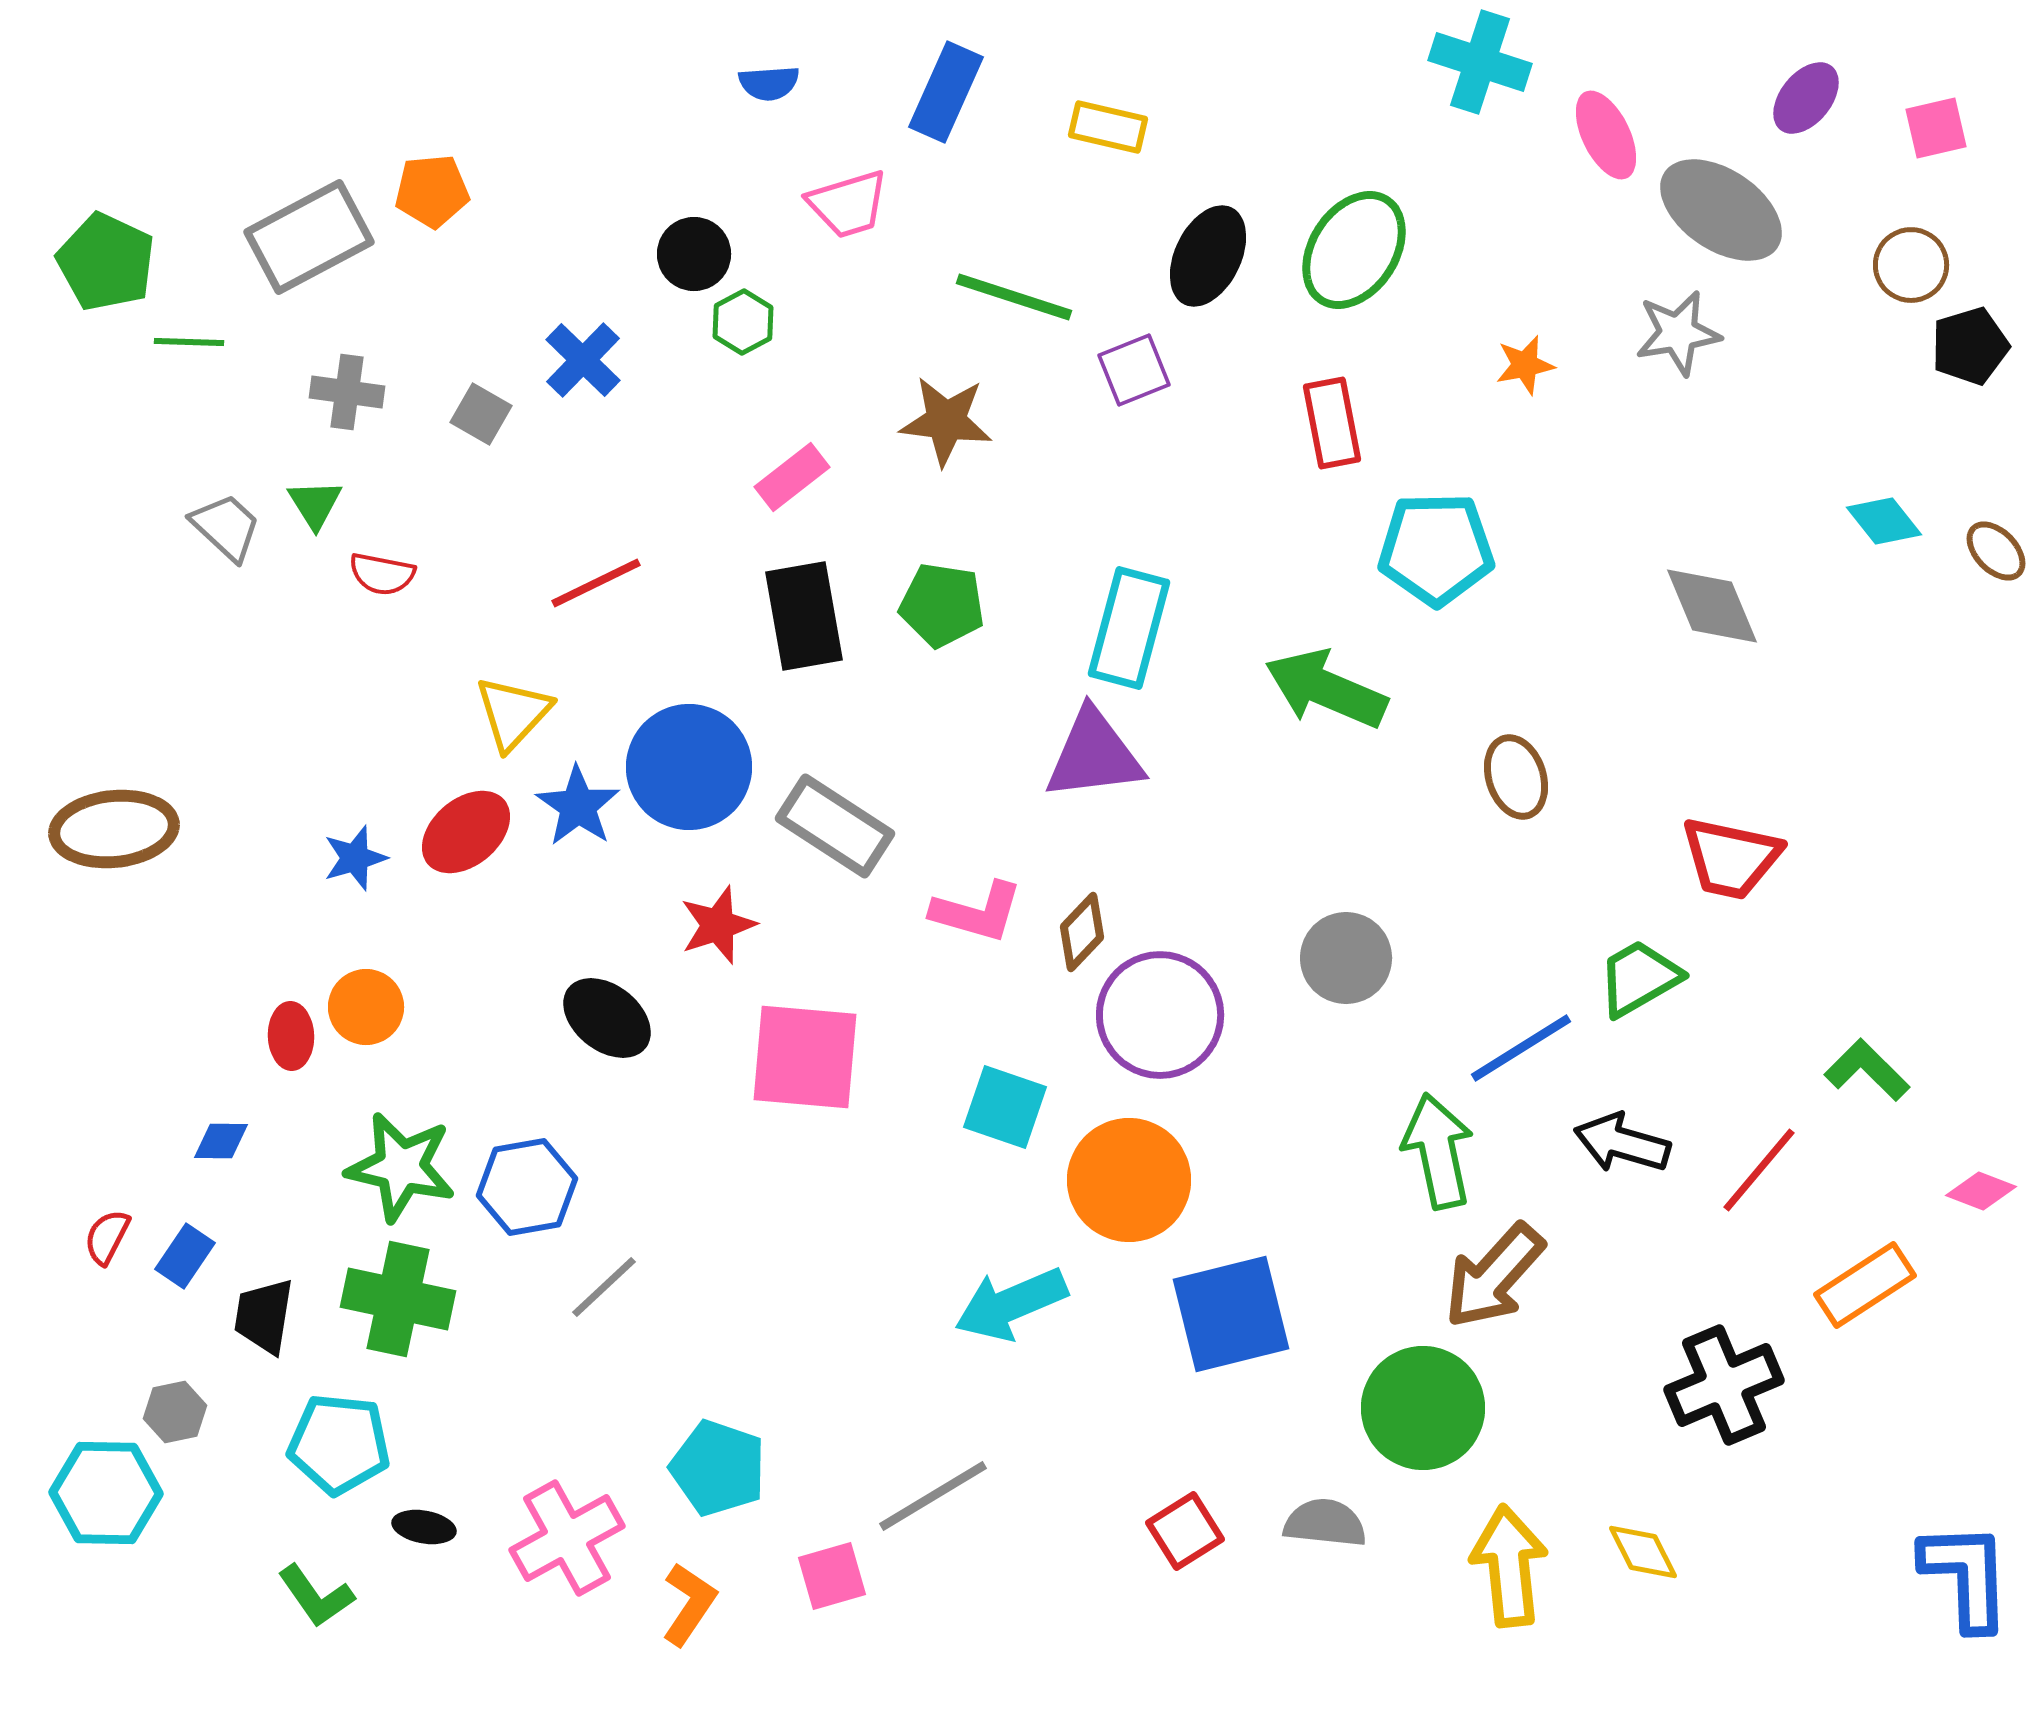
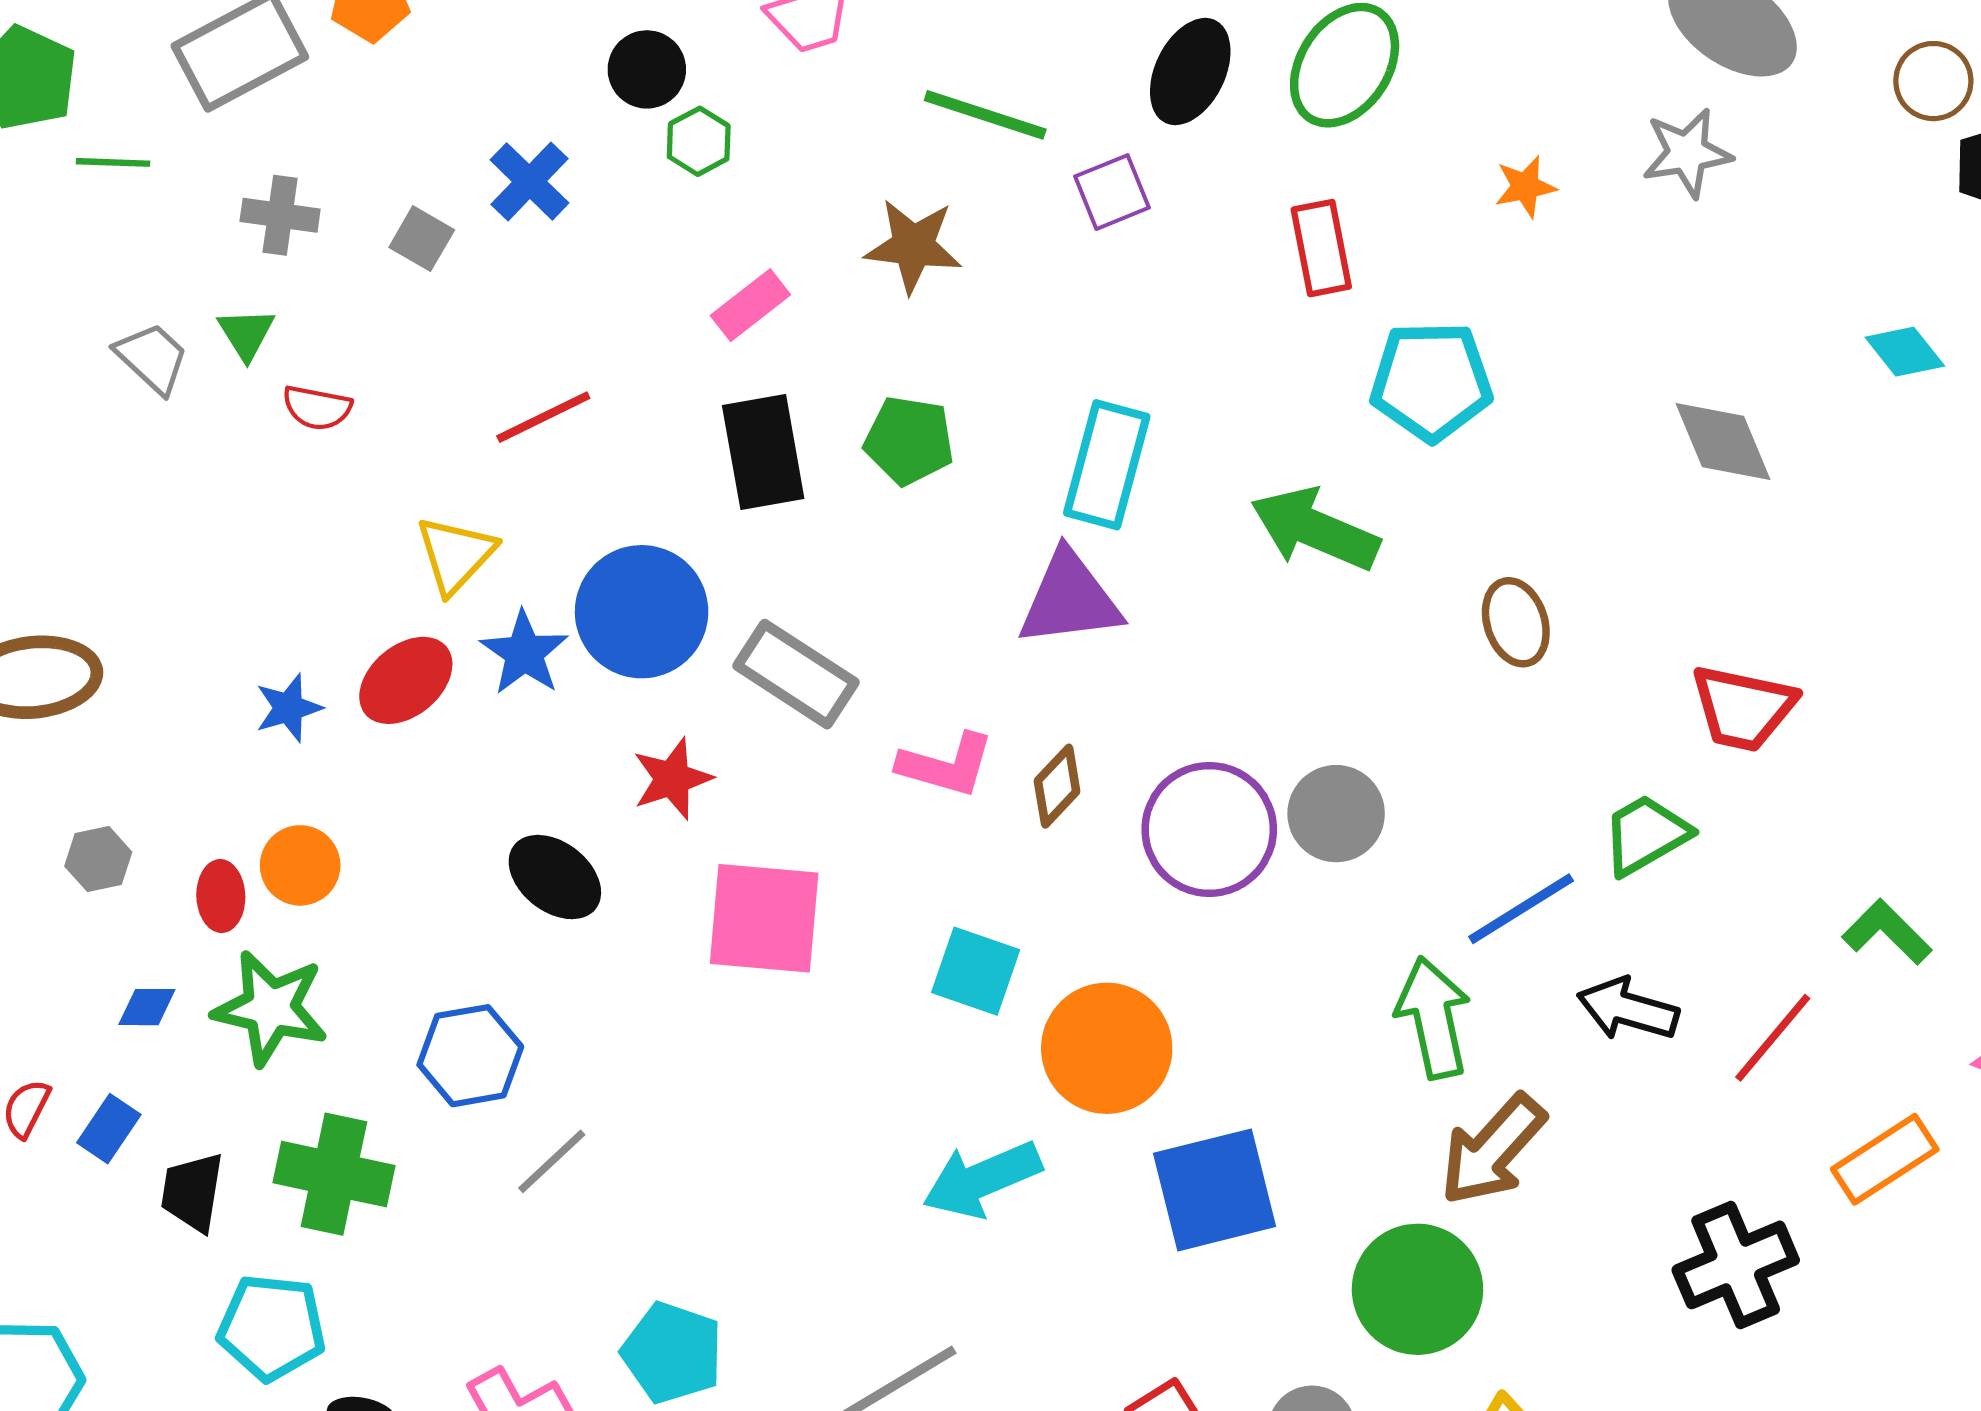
purple circle: (1160, 1015) -> (1209, 829), moved
green star: (401, 1167) -> (271, 1008), moved
gray hexagon: (175, 1412) -> (98, 859), moved

